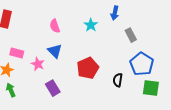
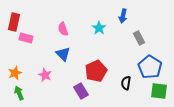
pink rectangle: (17, 53) -> (26, 38), moved
pink star: (38, 64) -> (45, 75), moved
purple rectangle: (53, 88) -> (81, 91), moved

